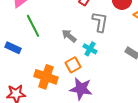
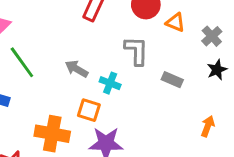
gray L-shape: (100, 22) -> (136, 51), moved
orange square: (73, 65) -> (89, 110), turned -35

